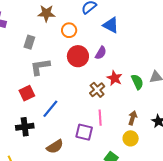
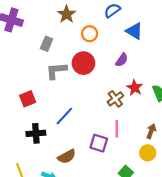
brown star: (46, 13) -> (67, 14), turned 30
red circle: (78, 56) -> (83, 63), moved
red square: (27, 93) -> (28, 99), moved

